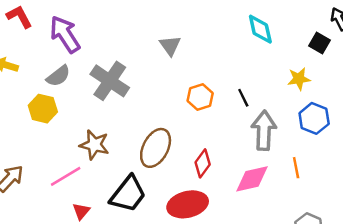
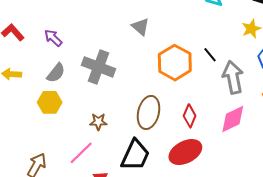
purple arrow: (65, 34) -> (53, 38), size x0.6
orange hexagon: (200, 97) -> (175, 63), size x1.6
brown star: (94, 145) -> (98, 122), size x0.7

